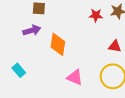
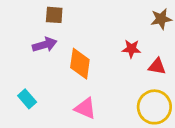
red star: (96, 15) -> (131, 49), moved
pink triangle: (75, 77) -> (85, 108), moved

